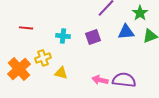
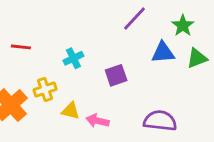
cyan cross: (63, 36) -> (73, 58), turned -32
purple square: (93, 37) -> (116, 75), moved
pink arrow: (100, 80) -> (98, 121), moved

